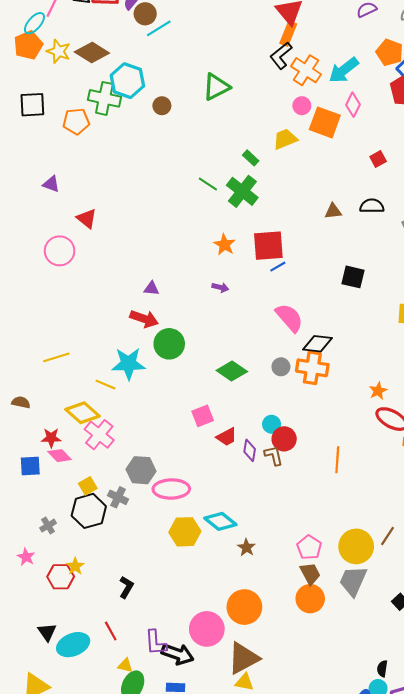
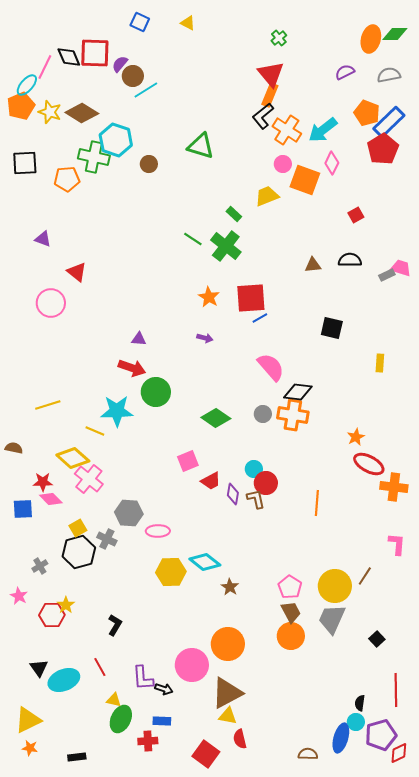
green triangle: (216, 87) -> (201, 146), turned 44
pink ellipse: (171, 489) -> (158, 531), size x0.7
black arrow: (178, 654) -> (164, 689), size x0.6

